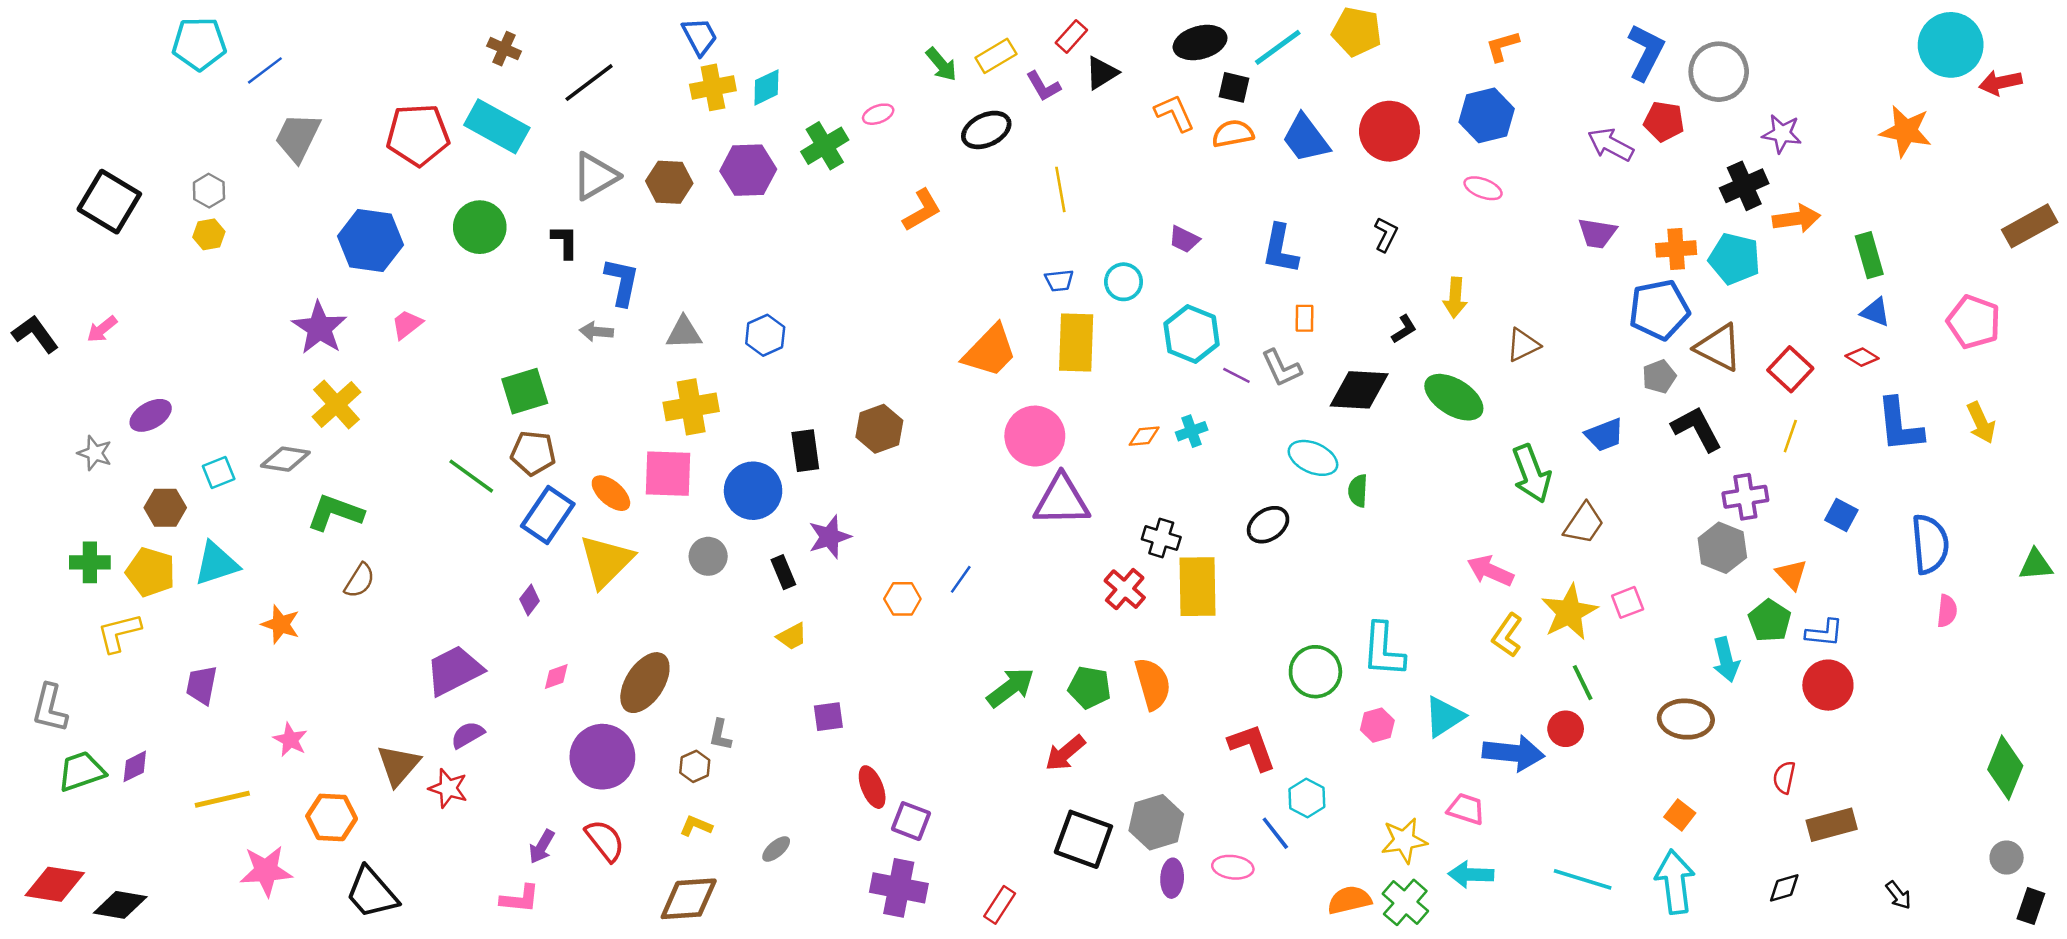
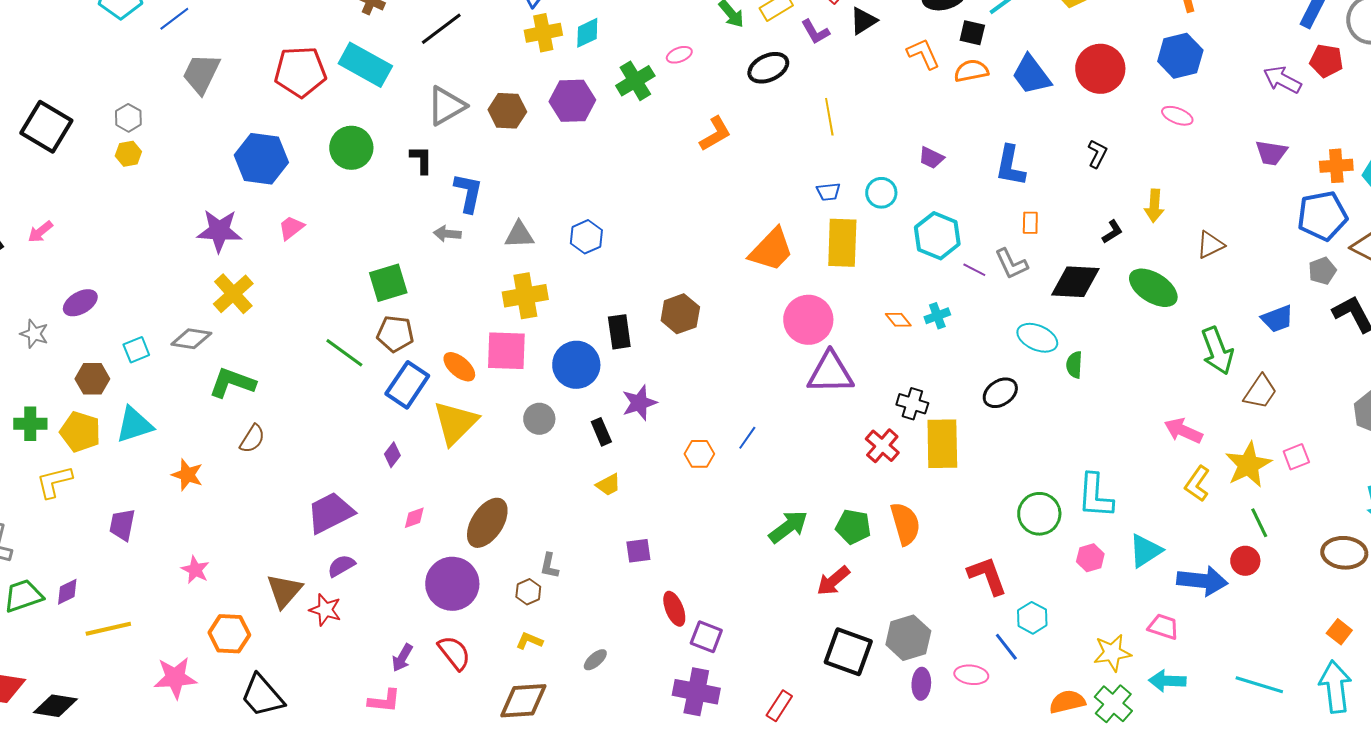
purple star: (319, 328) -> (219, 231), turned -30
orange diamond: (1144, 436) -> (898, 320), turned 56
yellow line: (222, 799) -> (108, 629), moved

